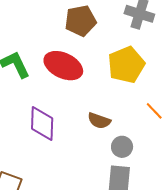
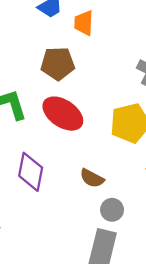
brown pentagon: (80, 21) -> (58, 64), moved

